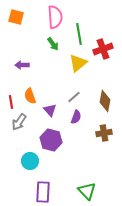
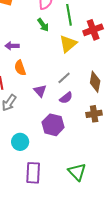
orange semicircle: (30, 96) -> (20, 68), moved
purple semicircle: (76, 117) -> (66, 98), turned 32
purple hexagon: (51, 140) -> (53, 125), moved

